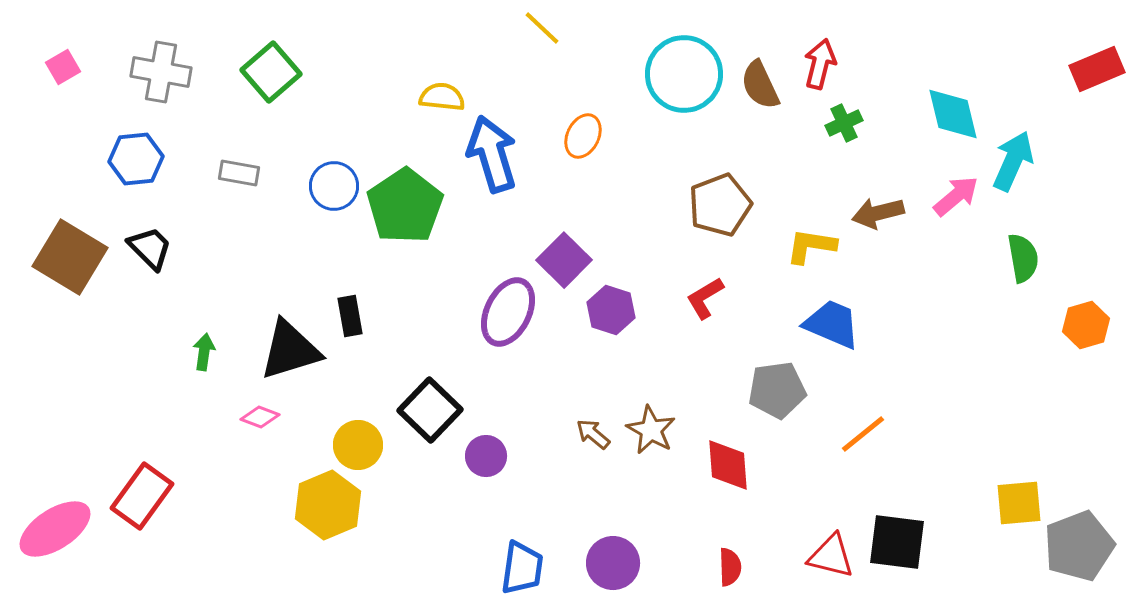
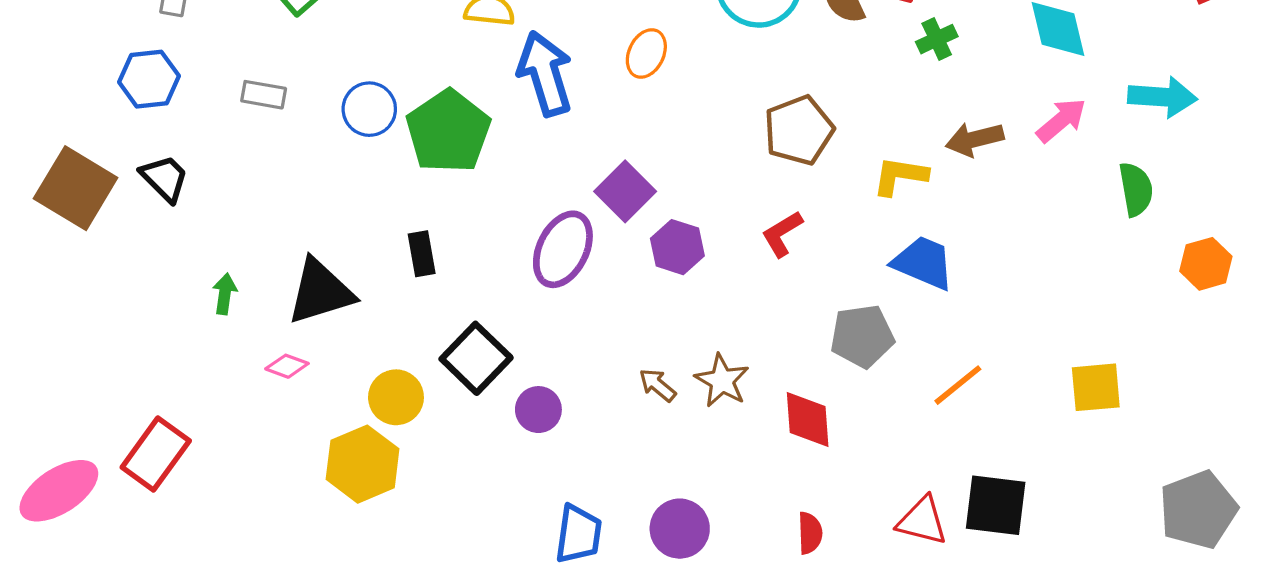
cyan arrow: (1013, 161) -> (1163, 97), moved, turned 70
black rectangle: (350, 316) -> (422, 254), moved
yellow square: (1019, 503) -> (1096, 387), moved

